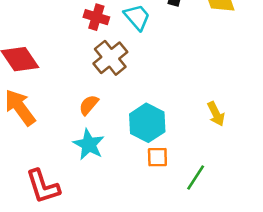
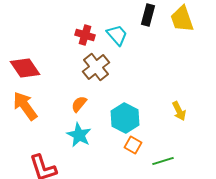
orange square: (157, 157) -> (133, 145), turned 30
green line: (196, 178) -> (163, 161), turned 40

